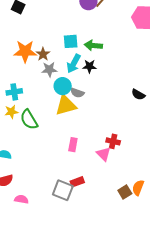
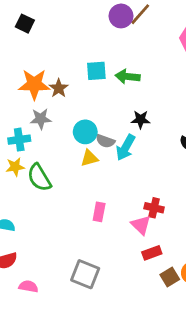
cyan arrow: (74, 64) -> (126, 148), moved
black star: (89, 66) -> (141, 120), moved
gray star: (49, 69) -> (41, 119), moved
yellow triangle: (66, 105) -> (89, 158), size x0.6
red rectangle: (77, 182) -> (152, 253), moved

